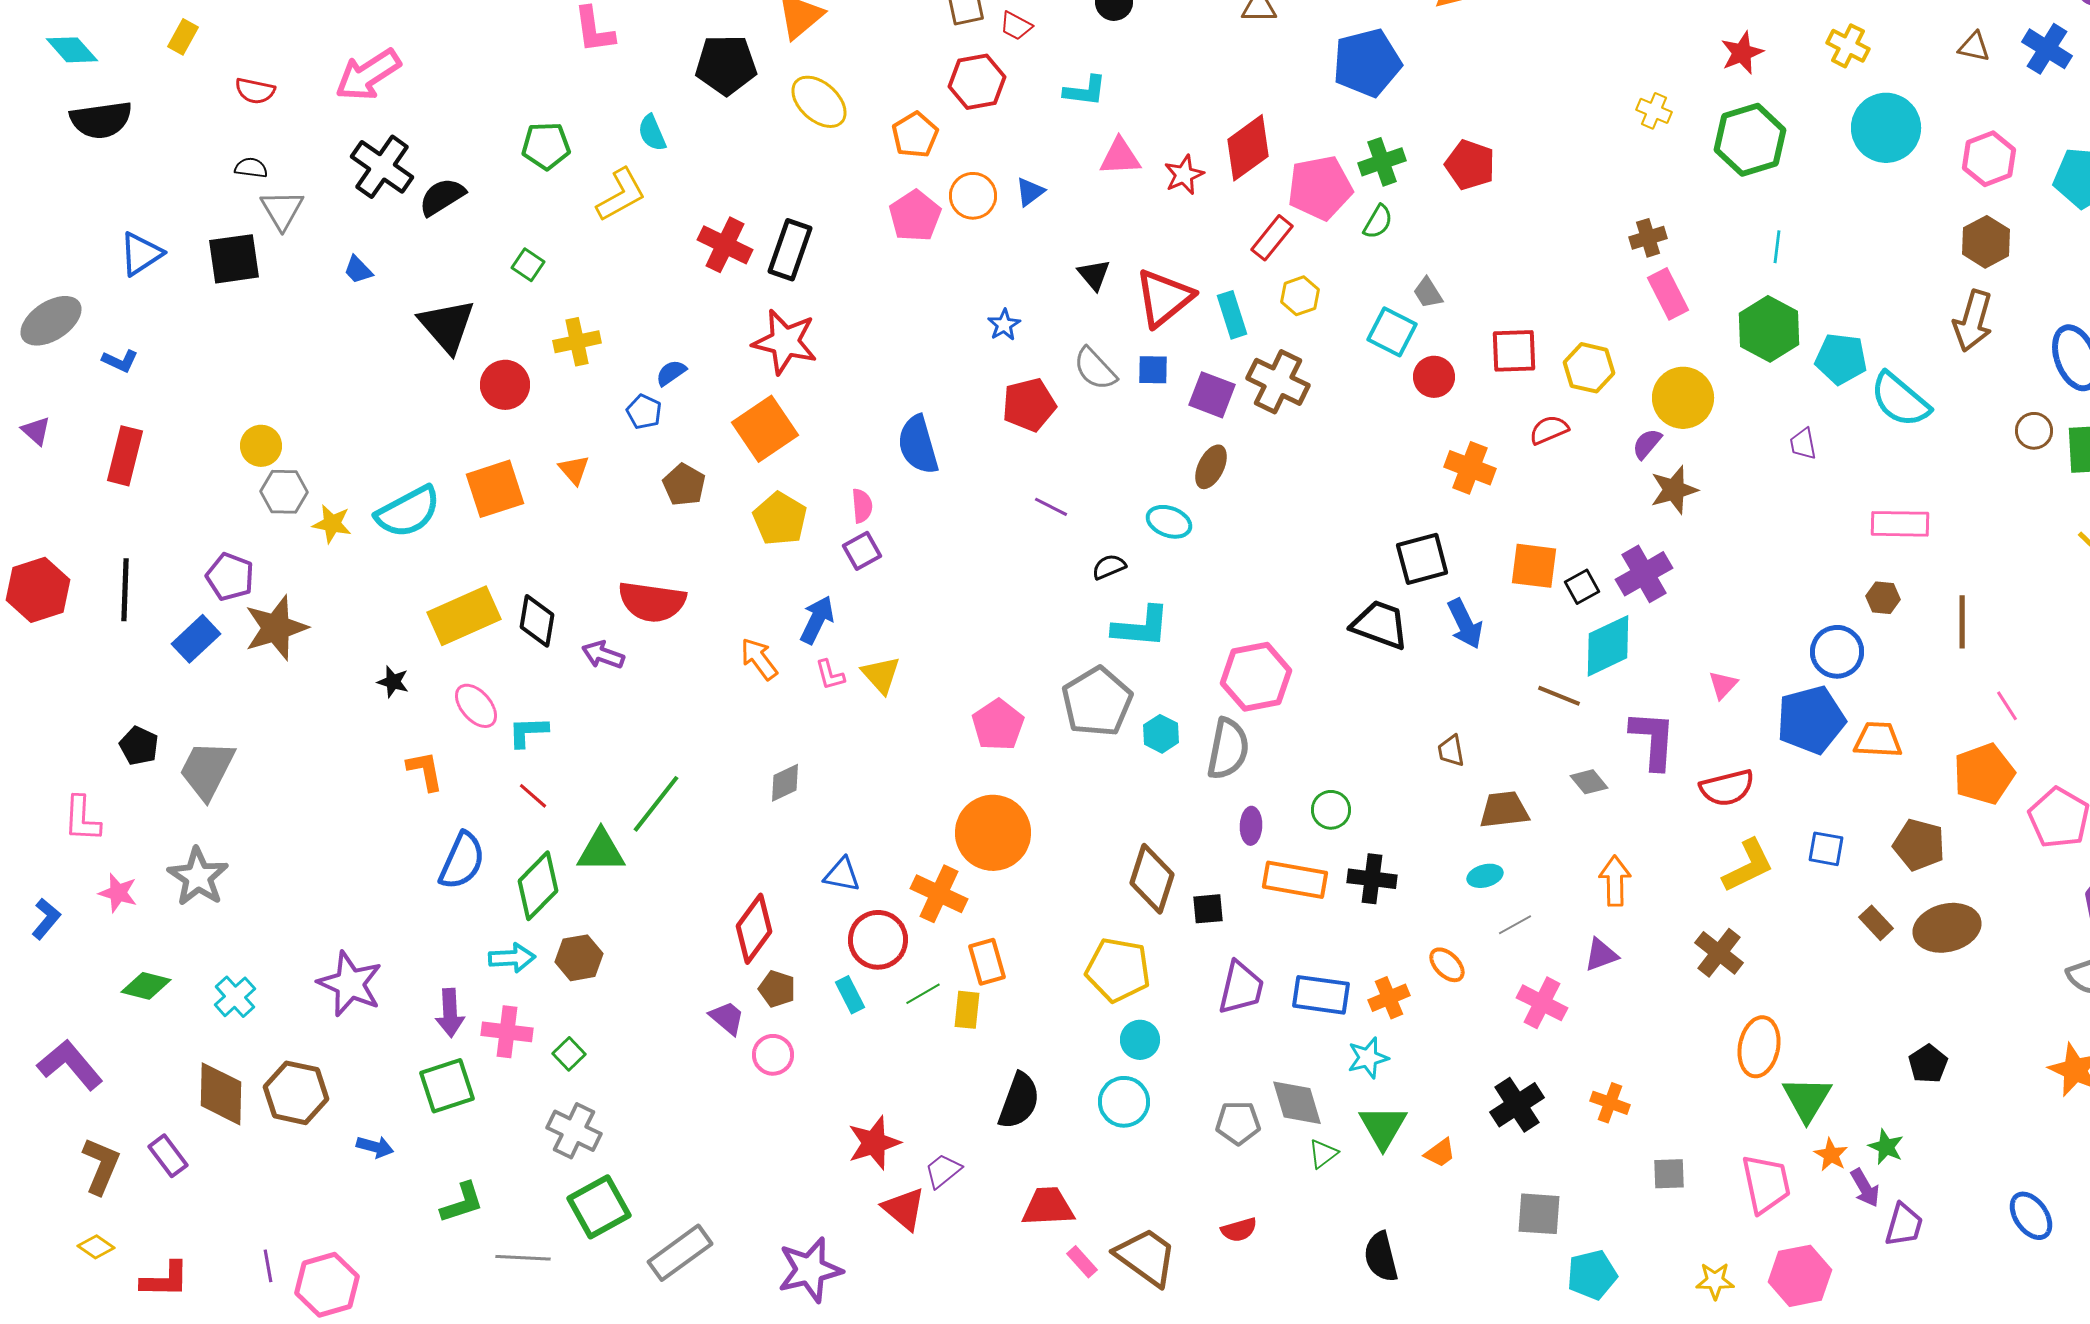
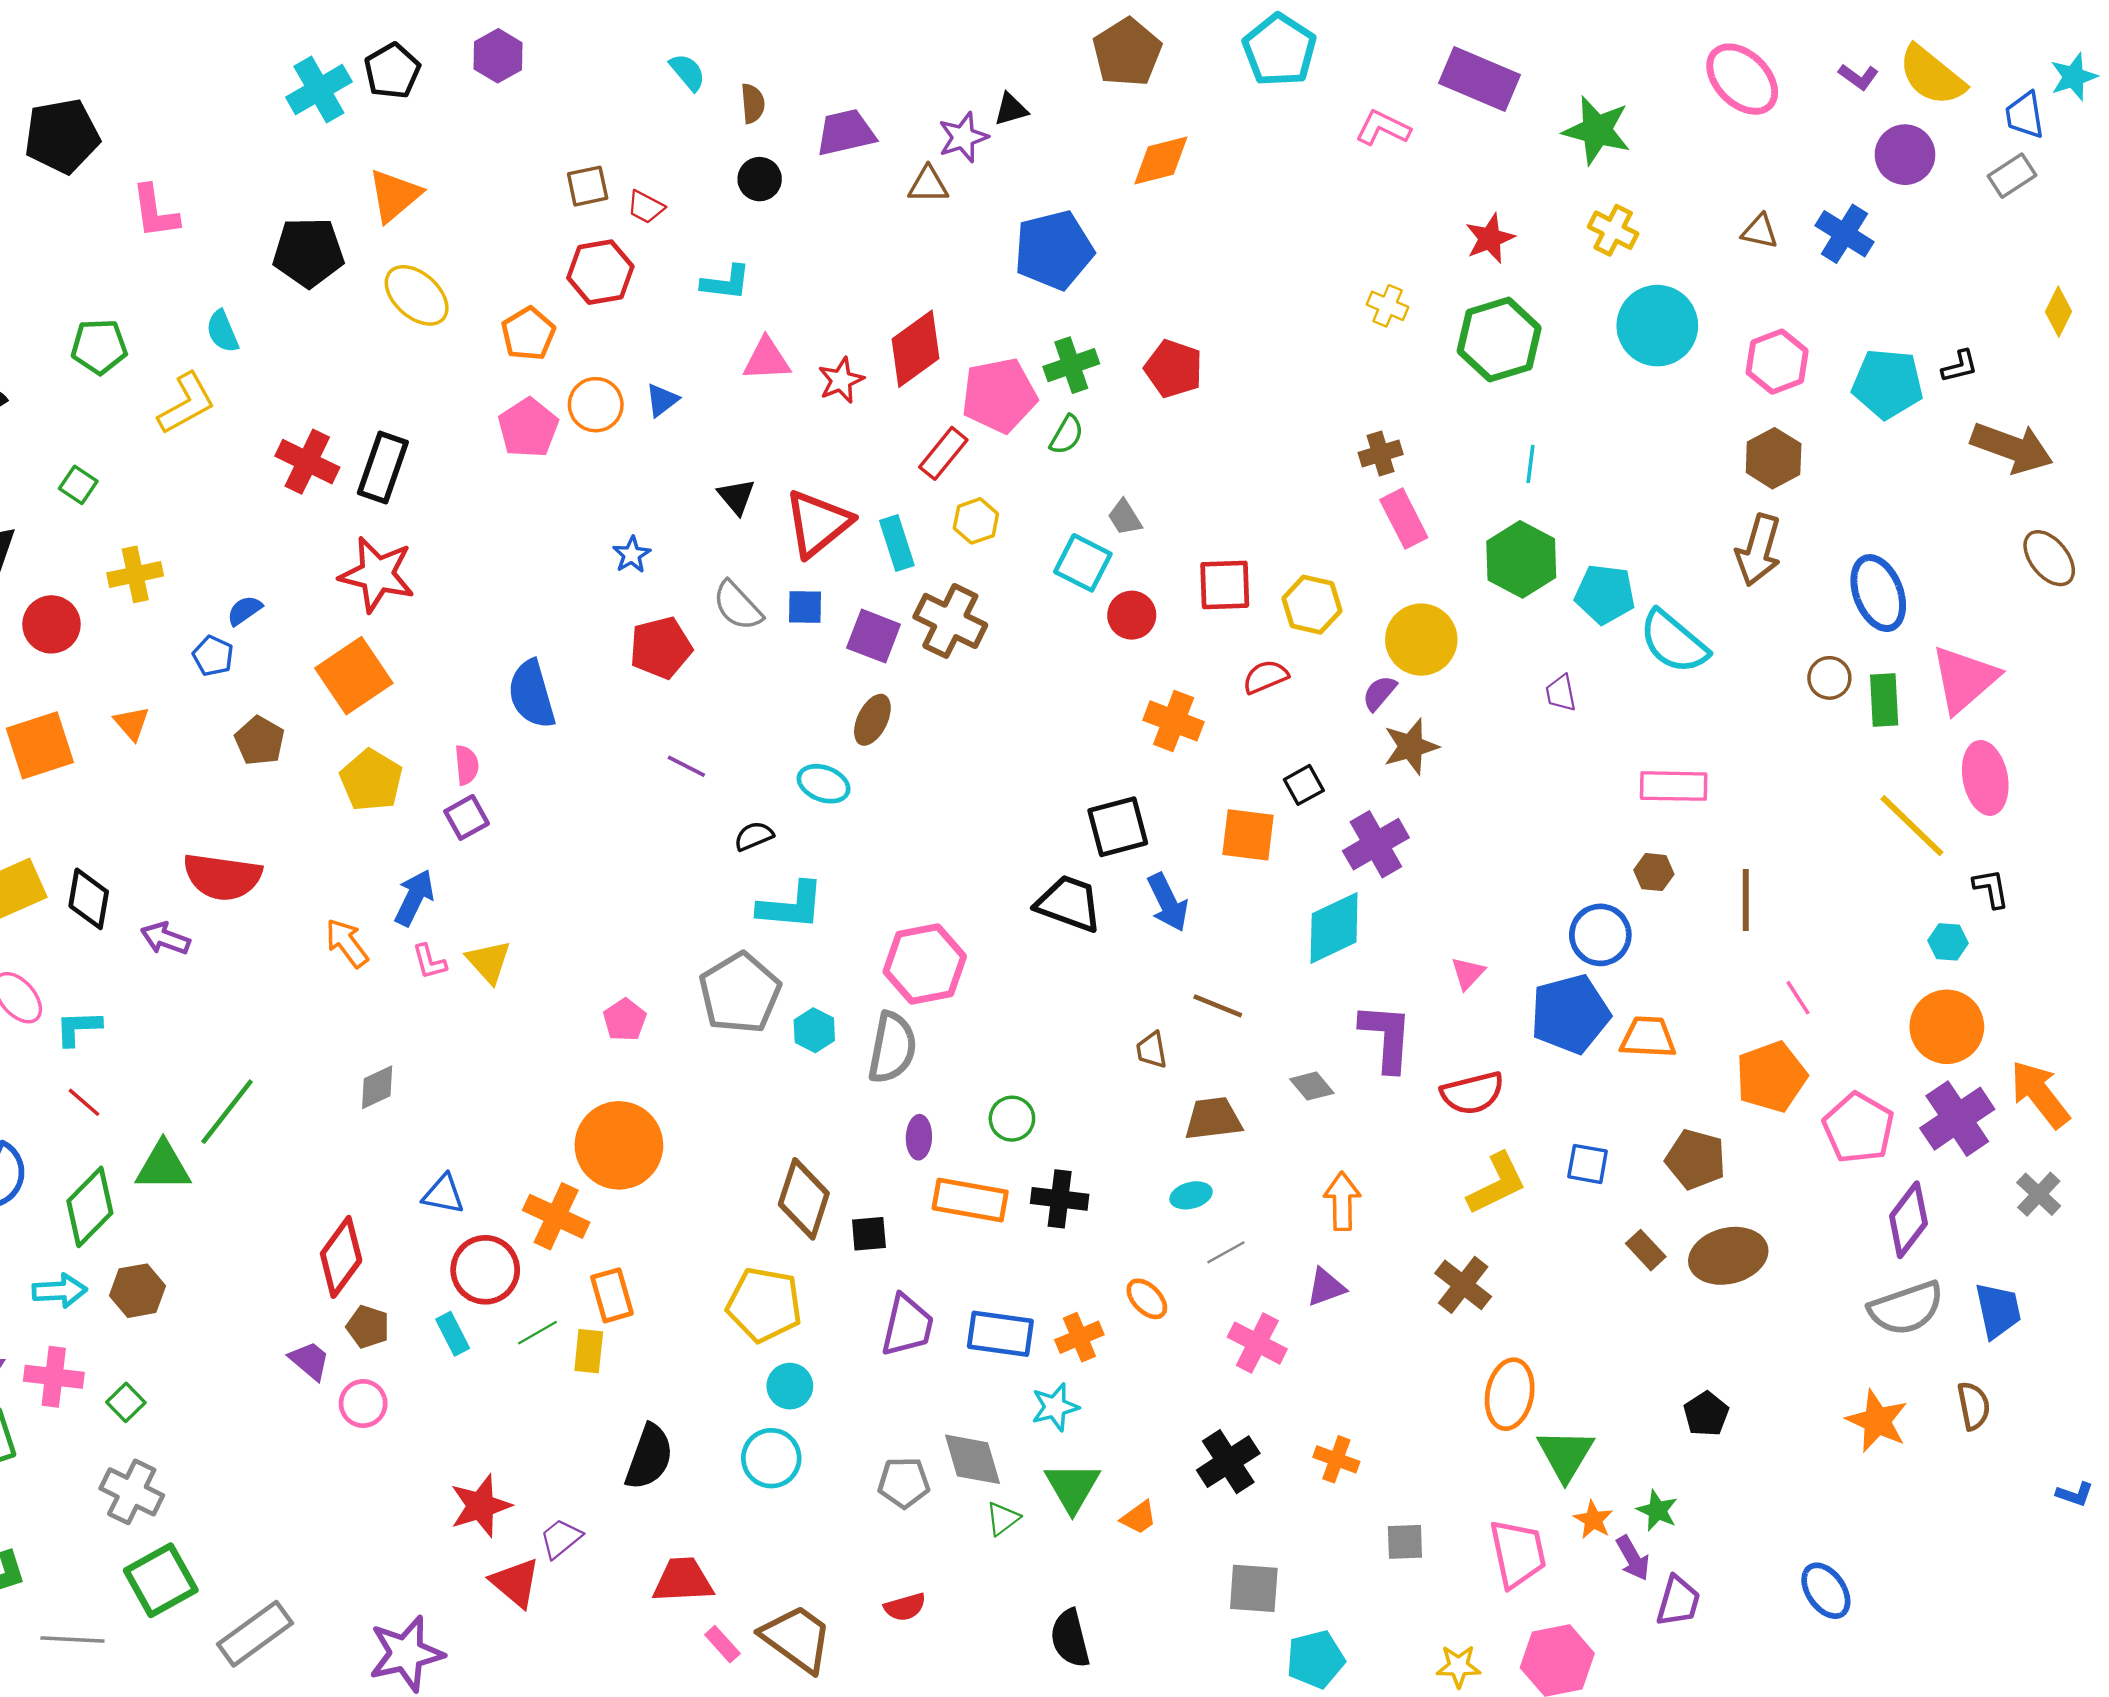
black square: (1582, 587) -> (1304, 785), moved
brown line: (1559, 696) -> (1218, 1006), moved
pink pentagon: (998, 725) -> (625, 1020), size x0.7

